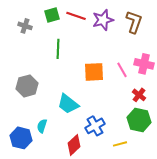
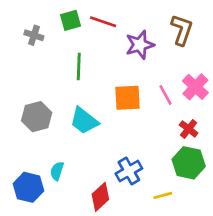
purple star: (103, 20) -> (140, 45), moved
pink cross: (144, 64) -> (195, 87), turned 30
cyan trapezoid: (68, 104) -> (84, 121), moved

